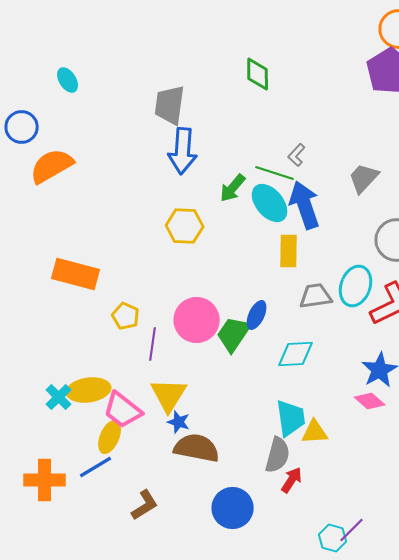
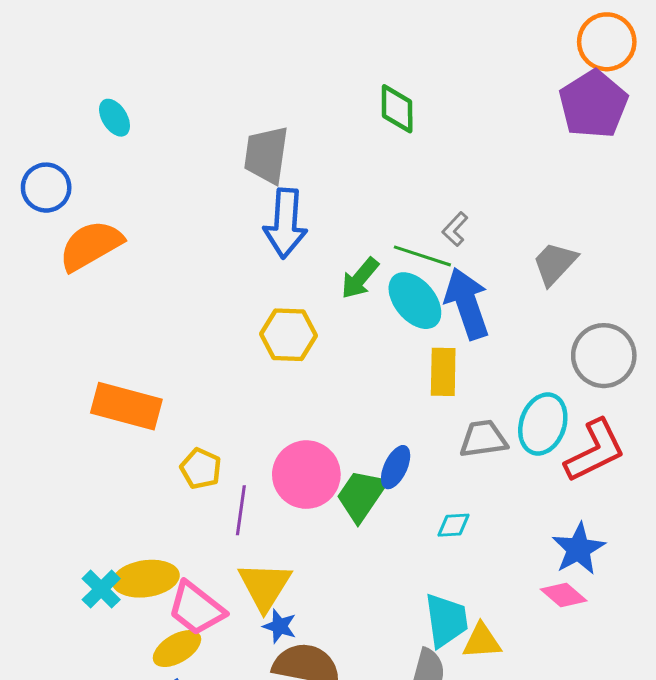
cyan diamond: (296, 354) -> (454, 525), size x0.6
yellow ellipse: (110, 437) -> (177, 649), turned 36

